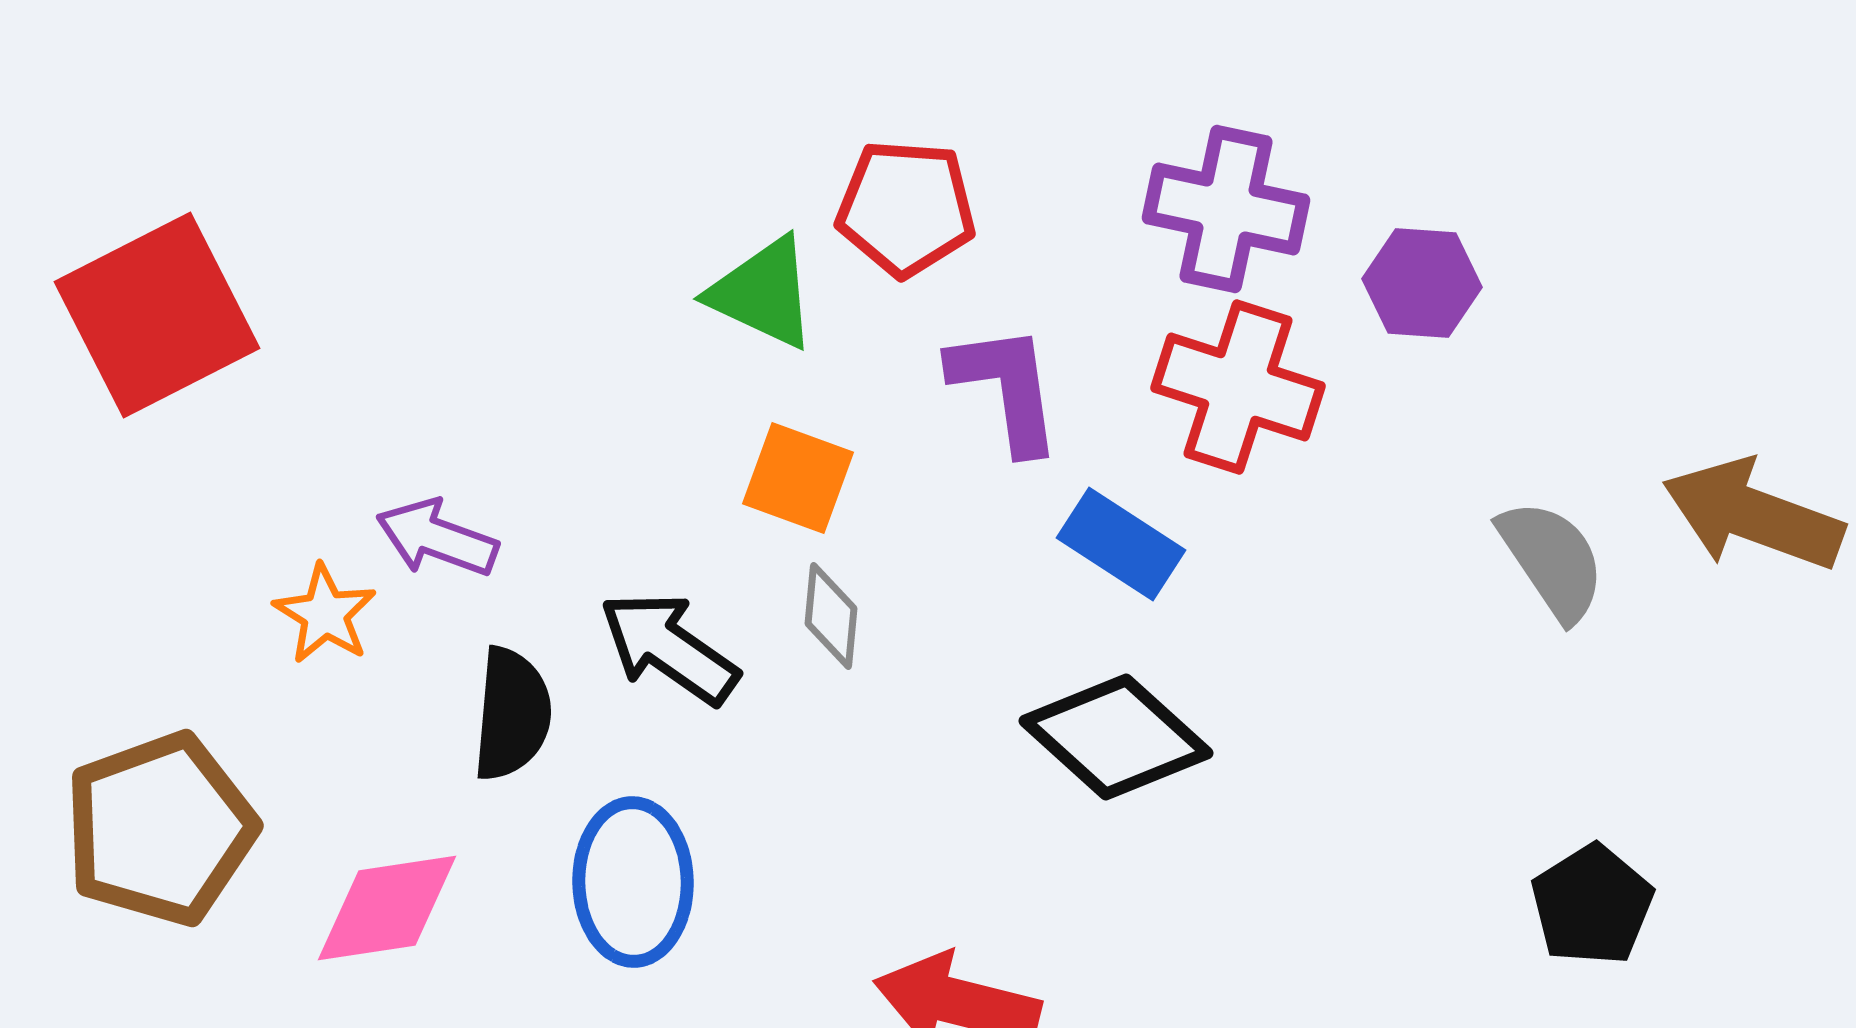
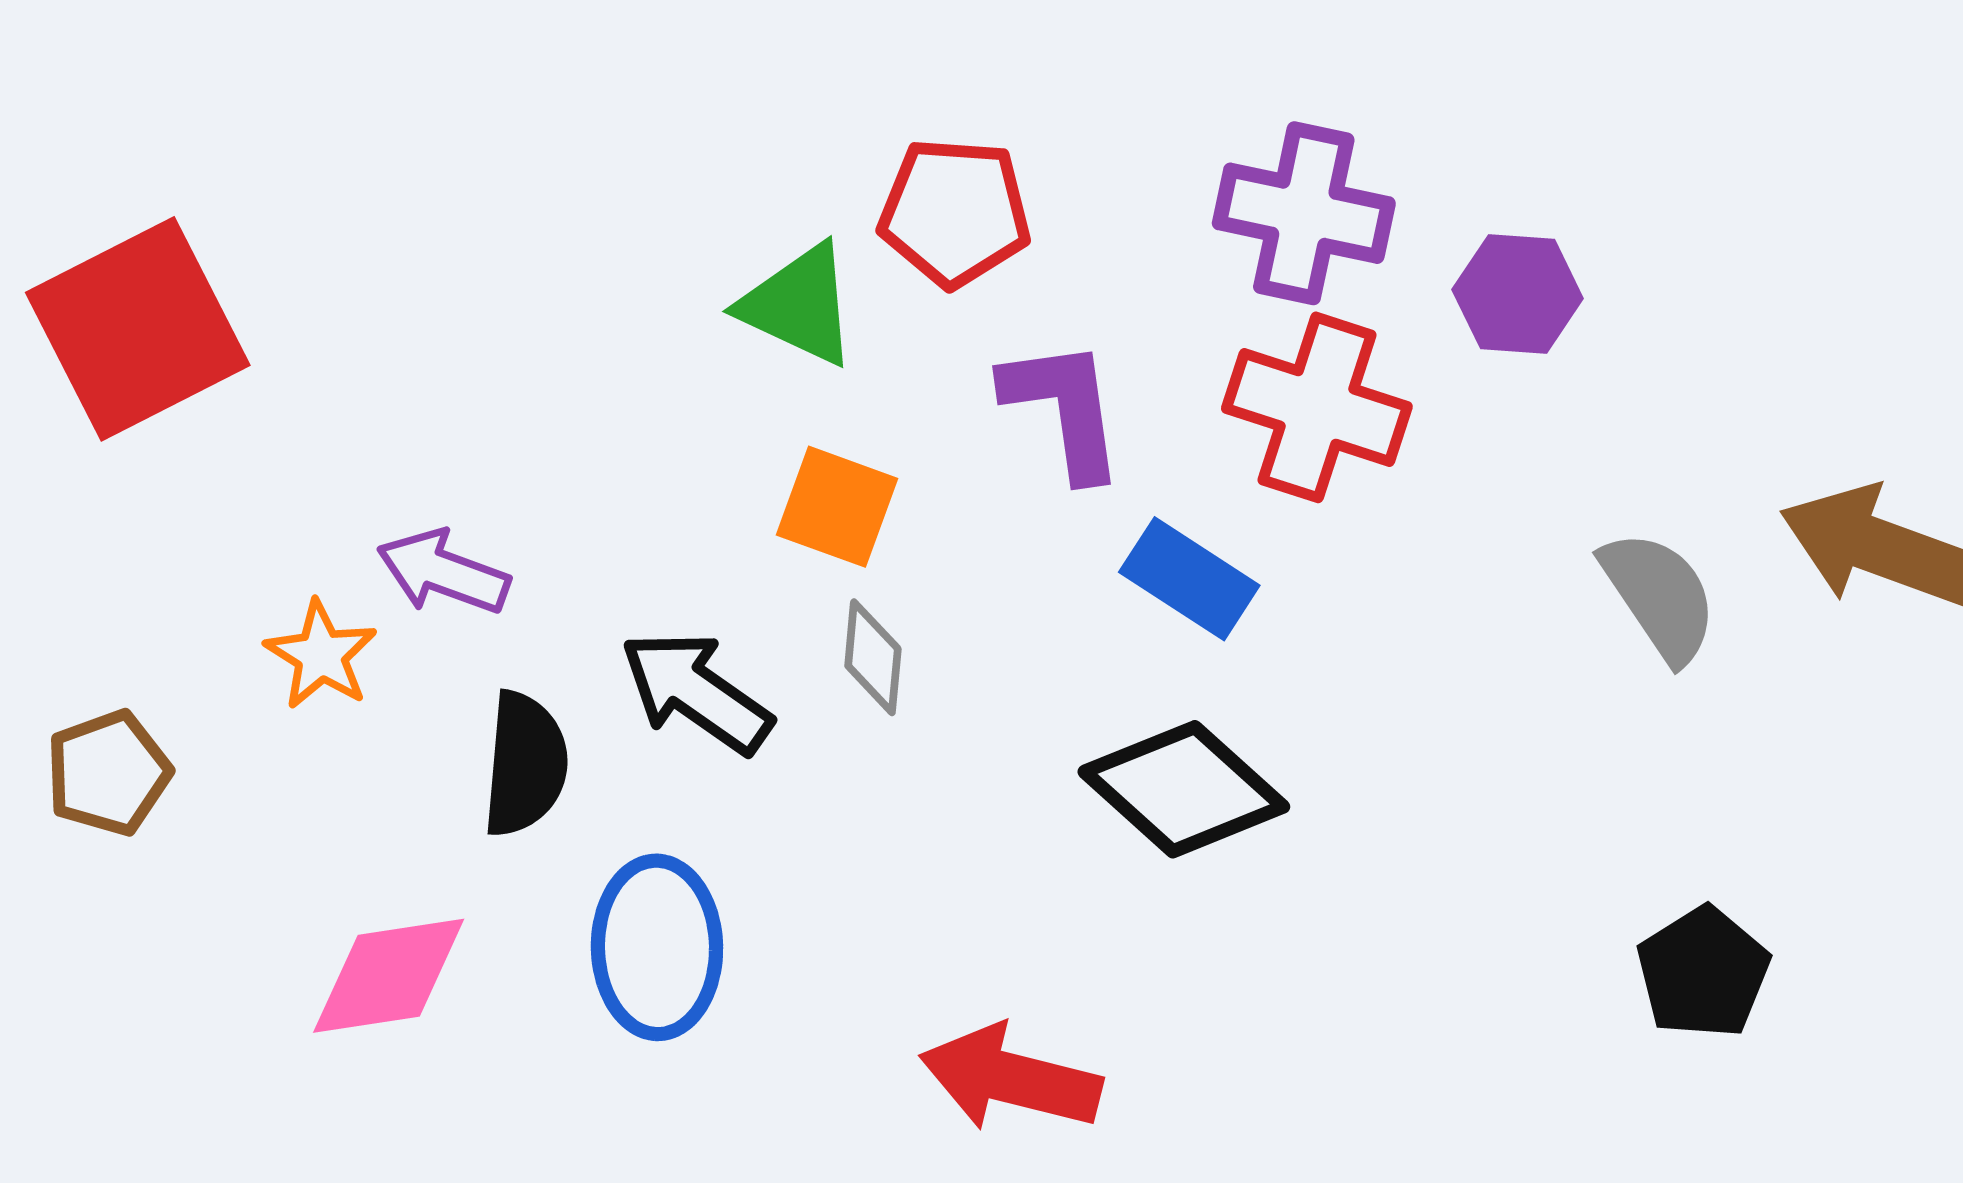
brown pentagon: (160, 829) -> (108, 773), moved, size x0.6

